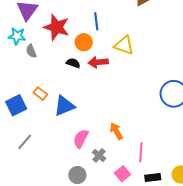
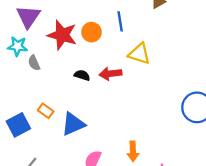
blue line: (96, 21) -> (120, 21), moved
orange circle: (84, 42) -> (92, 32), moved
orange arrow: (116, 131) -> (133, 151), turned -150

